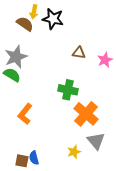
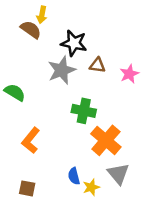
black star: (53, 19) -> (74, 43), moved
gray star: (16, 57) -> (62, 70), moved
blue semicircle: (34, 158) -> (74, 176), moved
brown square: (22, 161) -> (27, 188), moved

